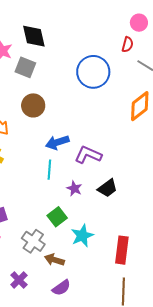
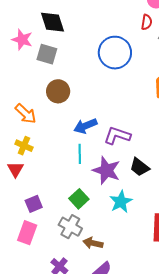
black trapezoid: (108, 188) -> (140, 167), turned 80
purple star: (74, 189) -> (106, 170), size x1.8
green square: (57, 217) -> (79, 199), moved
cyan star: (82, 236) -> (121, 202), moved

